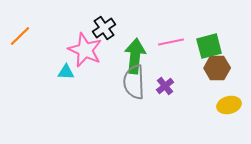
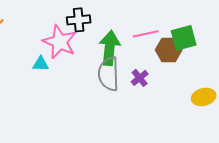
black cross: (104, 28) -> (79, 20), turned 30
brown hexagon: (217, 68) -> (169, 50), moved

